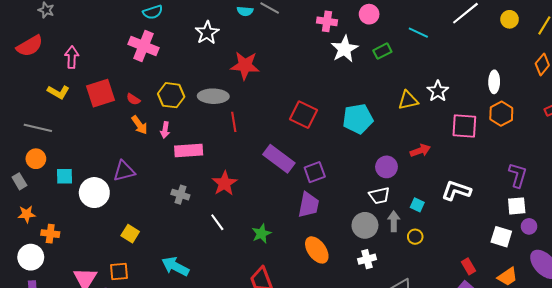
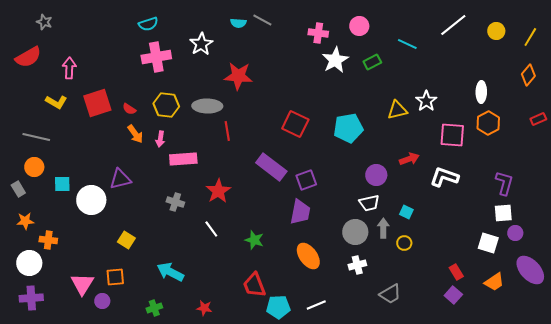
pink cross: (144, 46) -> (156, 57), moved, turned -32
white L-shape: (456, 191) -> (444, 177), moved
green star: (261, 234) -> (254, 240), turned -30

